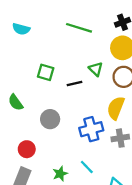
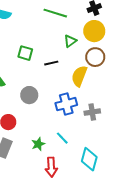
green triangle: (96, 69) -> (70, 41), moved, turned 40
yellow semicircle: (116, 108) -> (79, 76), moved

